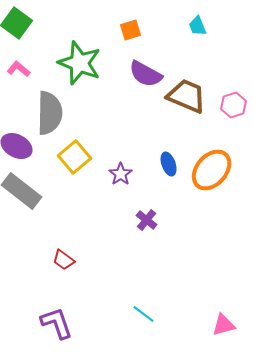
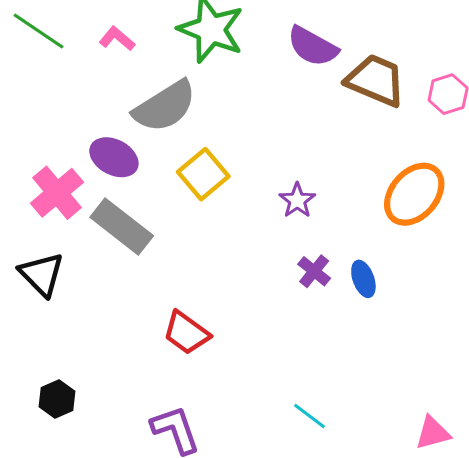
gray semicircle: (50, 113) -> (165, 106), turned 57
blue ellipse: (169, 164) -> (363, 279), moved
purple star: (121, 174) -> (297, 200), moved
red trapezoid: (64, 260) -> (186, 333), size x1.4

